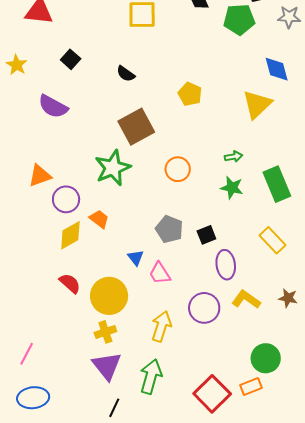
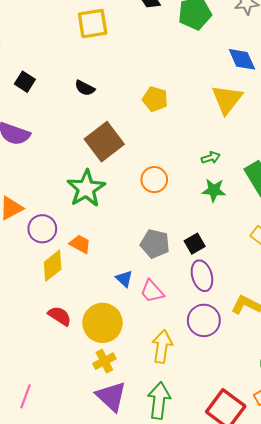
purple ellipse: (226, 265) -> (202, 276), moved

